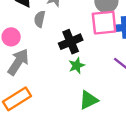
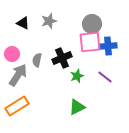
gray semicircle: (40, 19) -> (37, 60), moved
green star: (77, 66) -> (77, 76), moved

